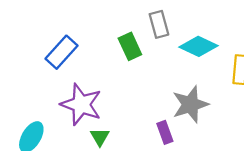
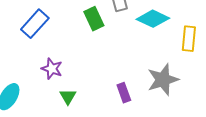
purple star: (81, 104) -> (52, 69), size x0.6
gray star: (190, 104) -> (163, 80), moved

